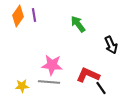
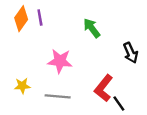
pink star: (52, 65) -> (60, 61), moved
red L-shape: (88, 75) -> (104, 88), turned -75
yellow star: (22, 86) -> (22, 86), moved

